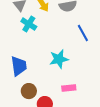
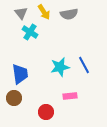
blue line: (83, 33) -> (84, 65), moved
brown circle: (29, 91) -> (14, 98), moved

